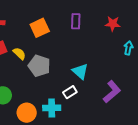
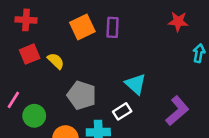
purple rectangle: (76, 21) -> (113, 27), moved
gray pentagon: (39, 66) -> (82, 95), moved

